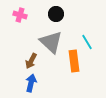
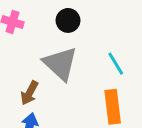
orange rectangle: (74, 61) -> (113, 107), moved

